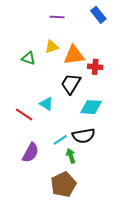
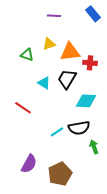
cyan triangle: (46, 104) -> (44, 83), moved
purple semicircle: (31, 153) -> (29, 164), moved
green arrow: (71, 156) -> (94, 147), moved

